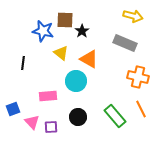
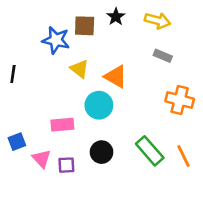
yellow arrow: (133, 16) -> (157, 21), moved
black star: (82, 31) -> (116, 17), moved
gray rectangle: (125, 43) -> (163, 56), size x0.6
black line: (23, 63) -> (13, 74), moved
orange line: (141, 109) -> (184, 156), moved

